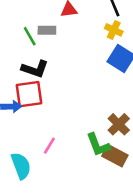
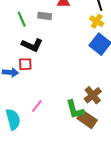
green line: (30, 36) -> (22, 19), moved
red square: (29, 94) -> (25, 64), size x0.6

